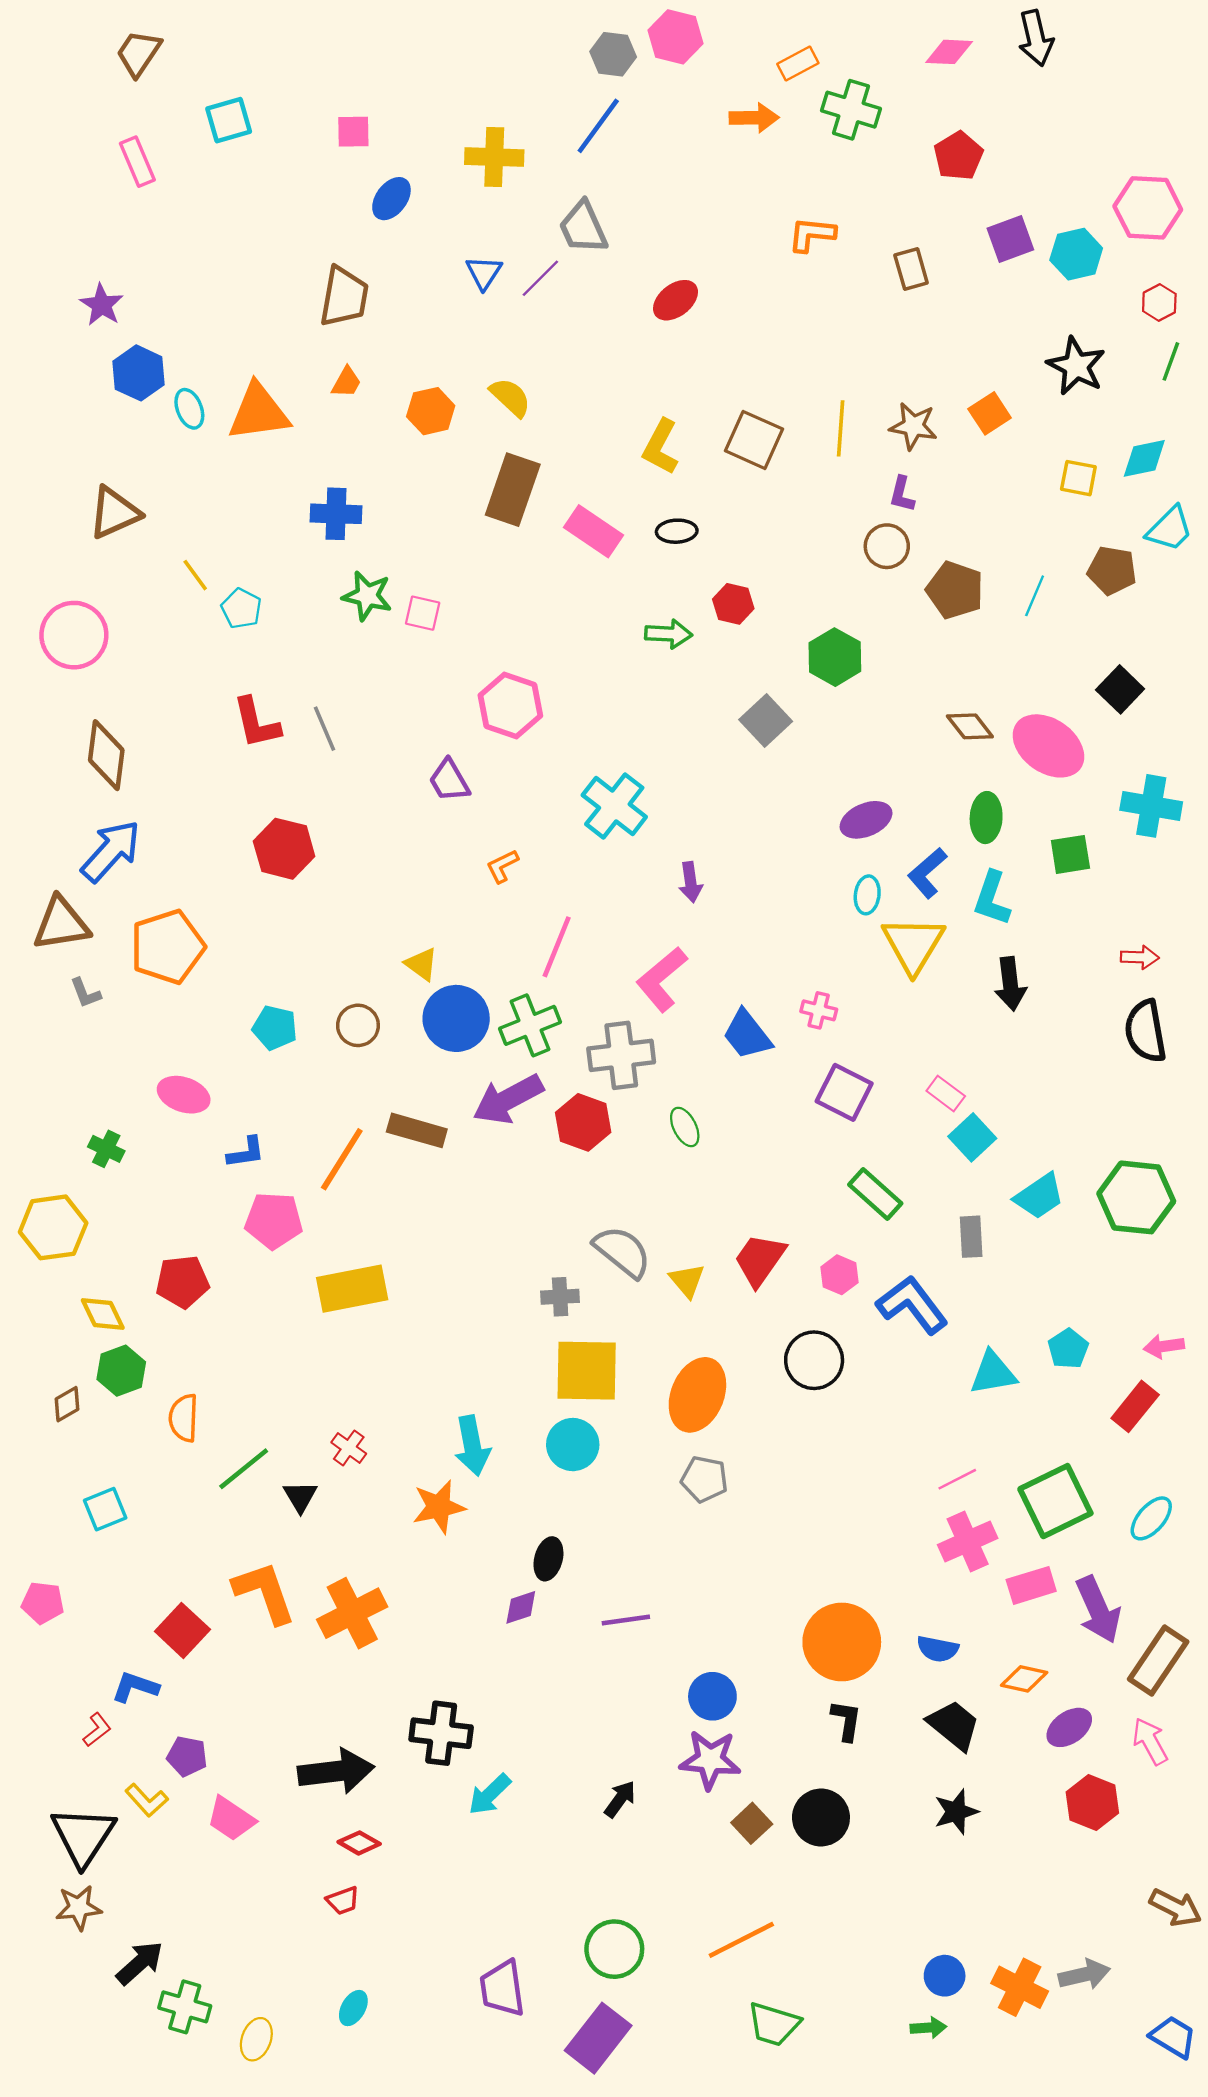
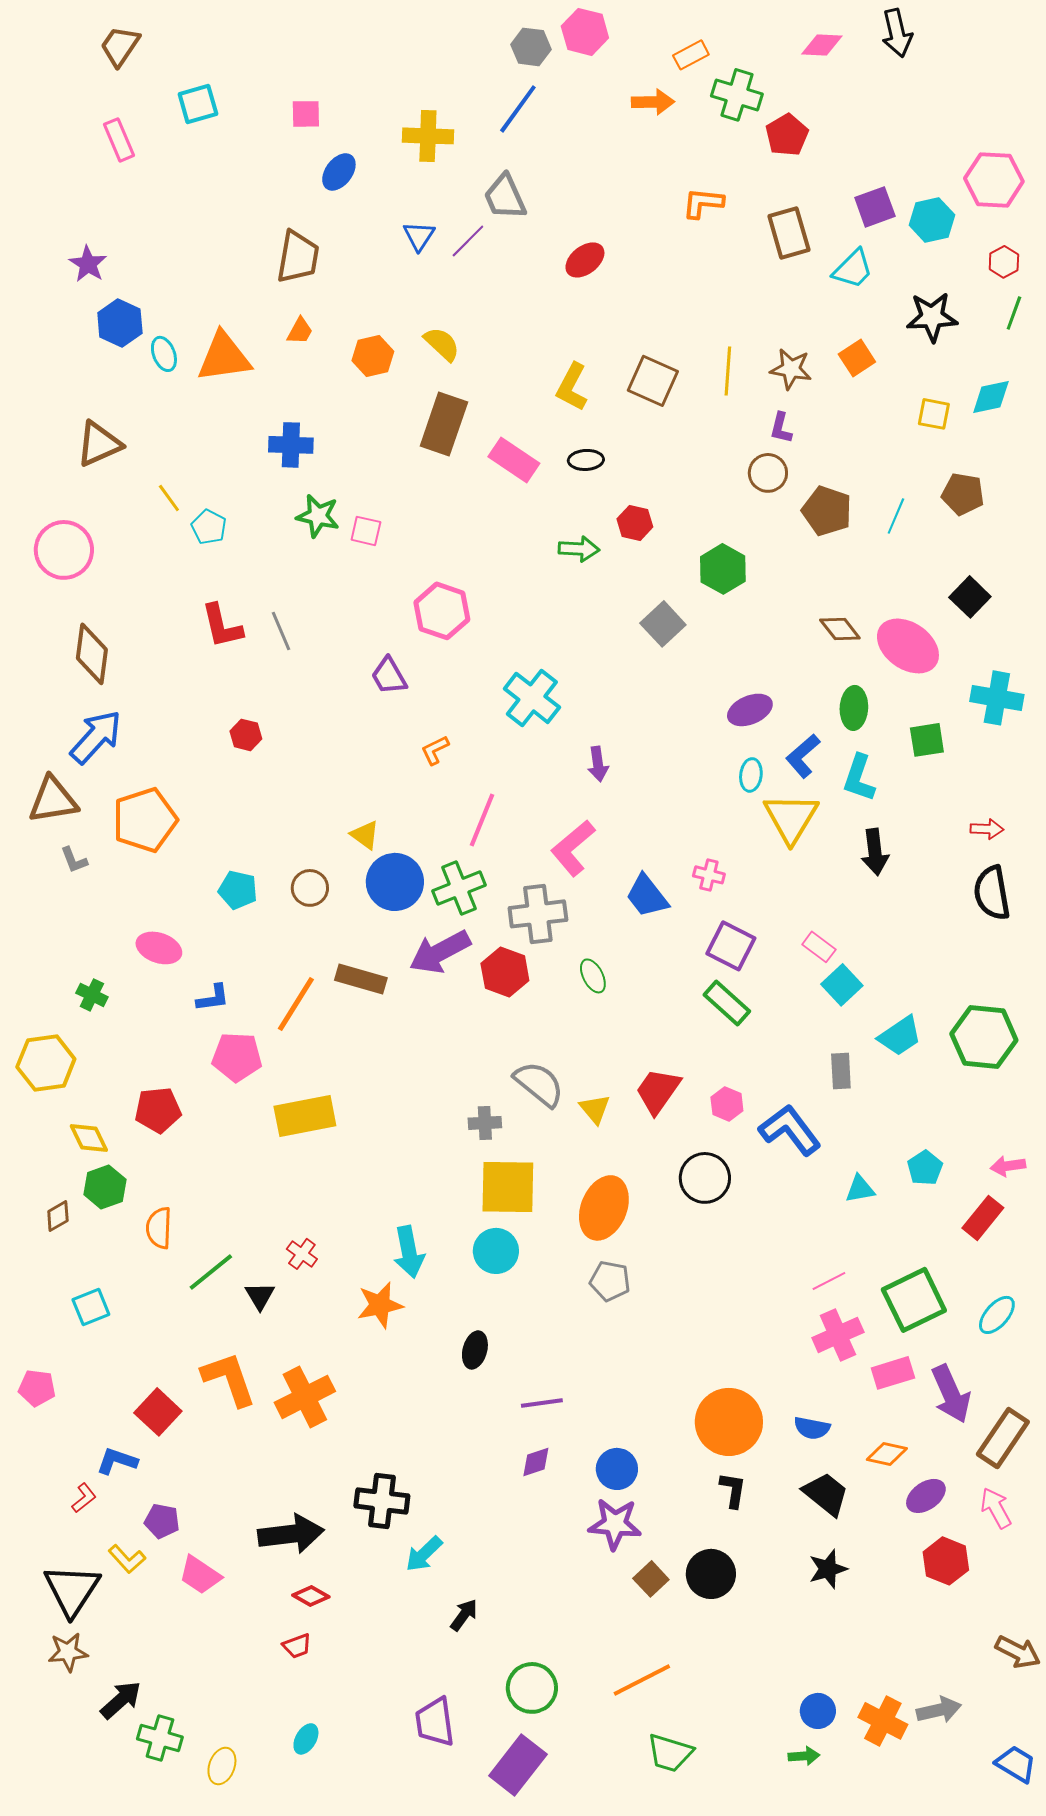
red pentagon: (958, 156) -> (787, 135), moved
brown rectangle: (911, 269) -> (789, 233), size x1.4
black star: (1076, 366) -> (932, 317), turned -30
cyan trapezoid: (1170, 529) -> (853, 269), moved
red hexagon: (284, 849) -> (246, 735), size x0.6
green rectangle: (875, 1194) -> (727, 1003), moved
cyan triangle: (993, 1373) -> (860, 1189), size x0.7
purple diamond: (521, 1607) -> (536, 1462), moved
black arrow: (620, 1799) -> (464, 1615), moved

